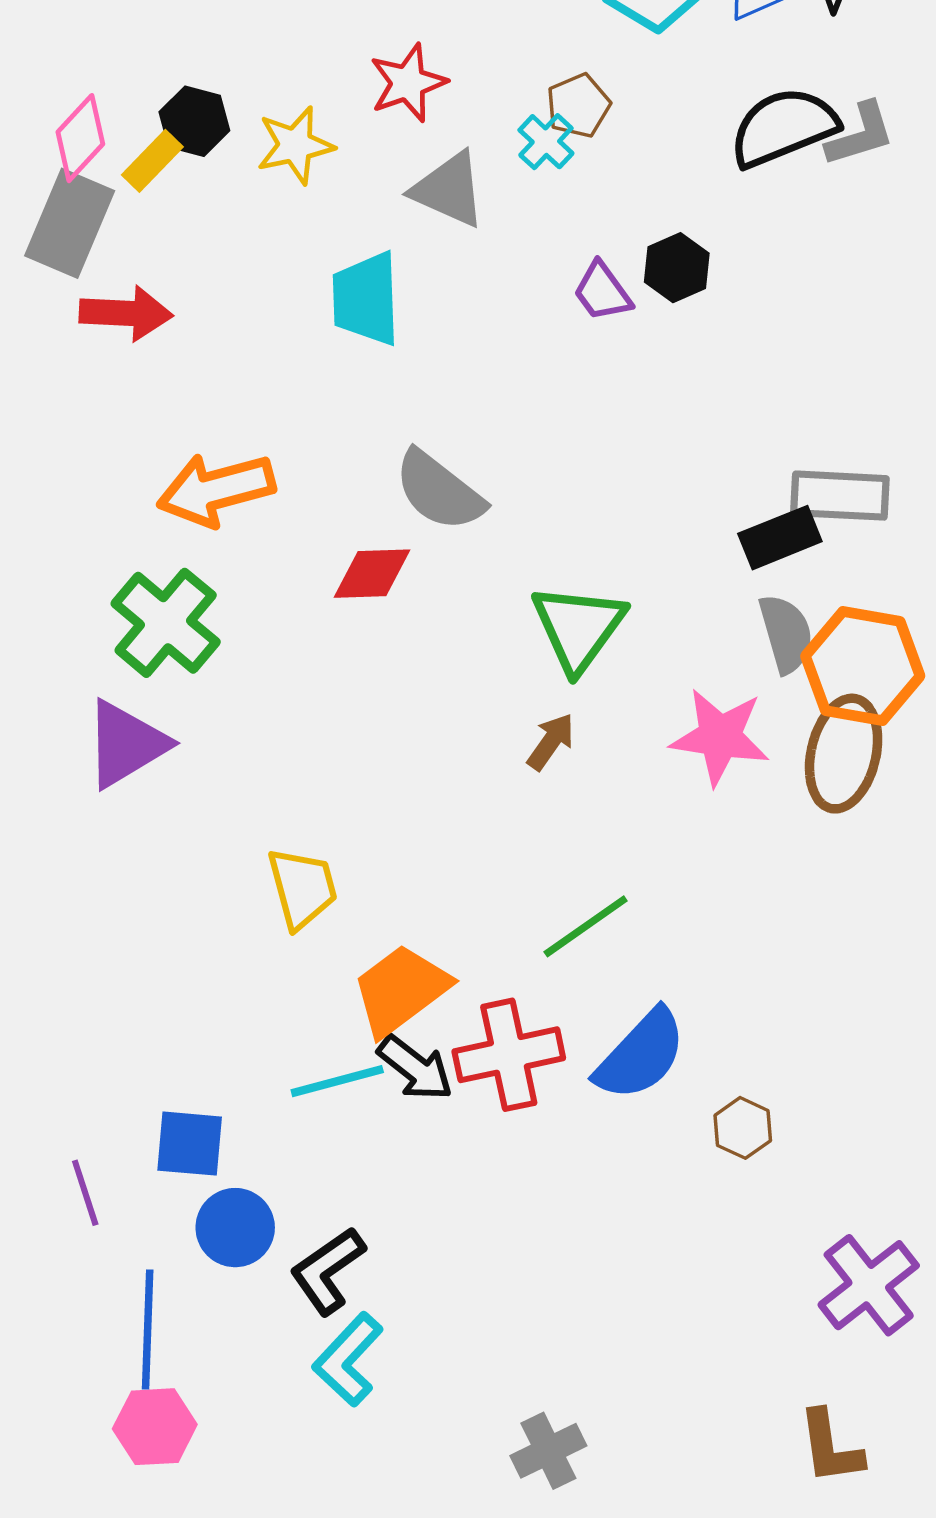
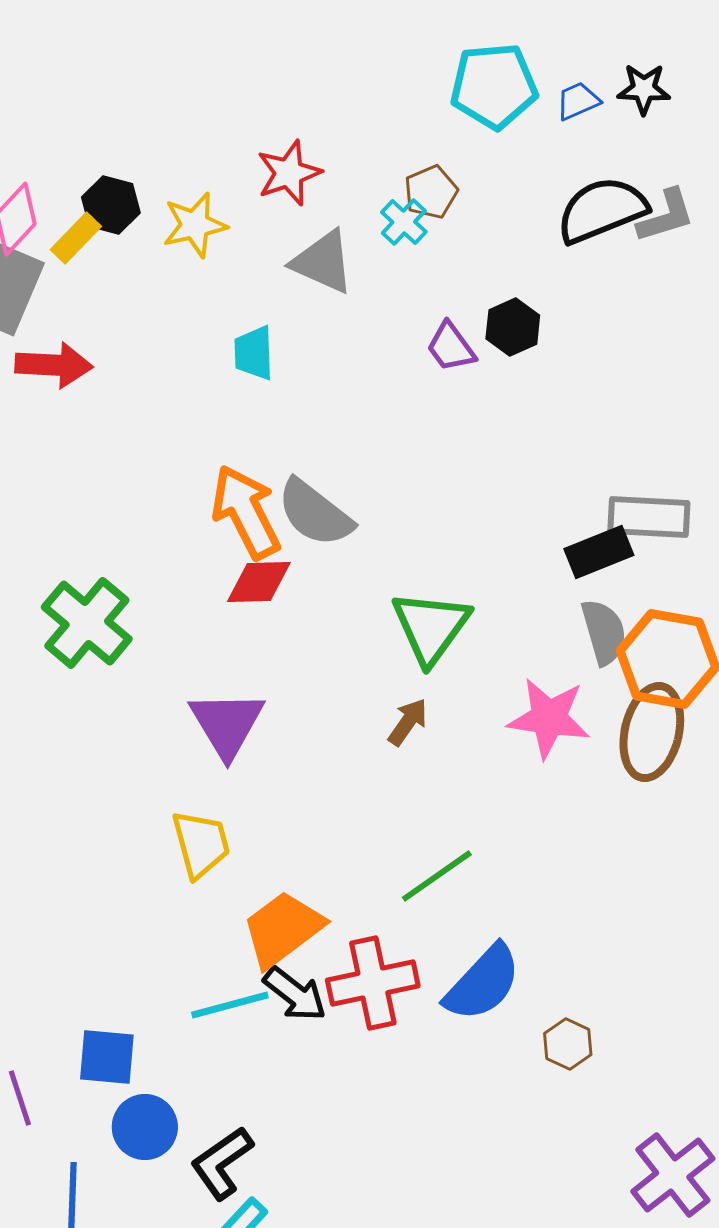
cyan trapezoid: (366, 299) -> (254, 353), size x0.7
orange arrow: (216, 490) -> (246, 512), moved, turned 78
purple triangle: (126, 744) -> (227, 724), moved, turned -30

